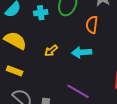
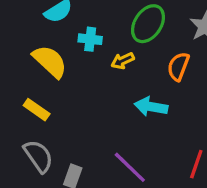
cyan cross: (41, 13) -> (90, 39), moved
yellow arrow: (51, 51) -> (123, 61), moved

